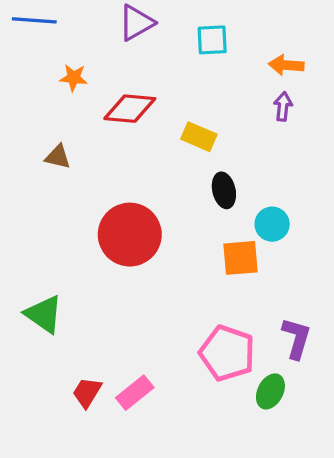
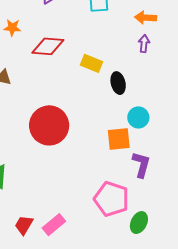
black ellipse: (224, 190) -> (118, 83), moved
purple L-shape: (296, 338) -> (141, 165), moved

